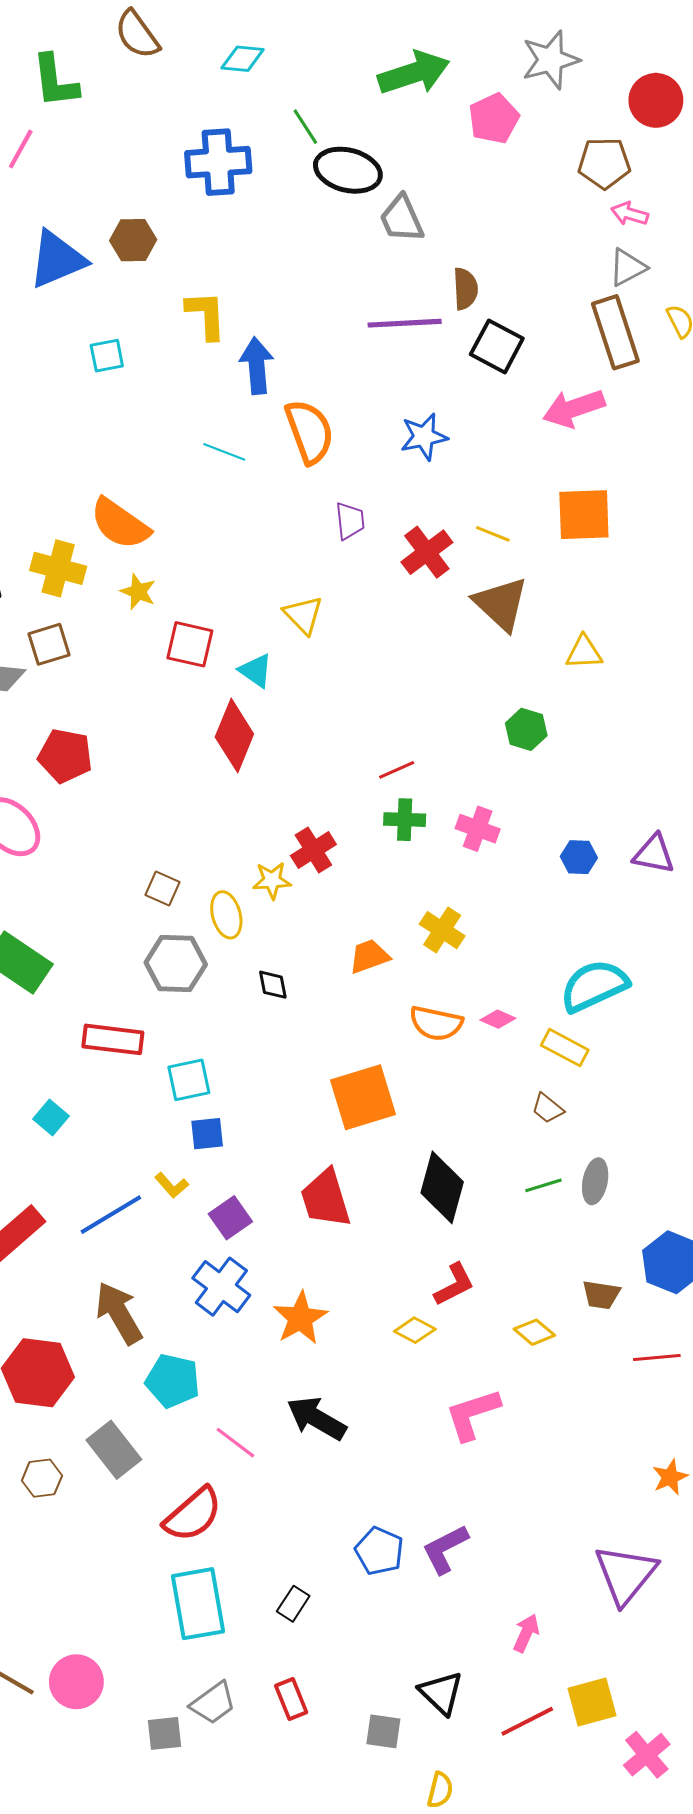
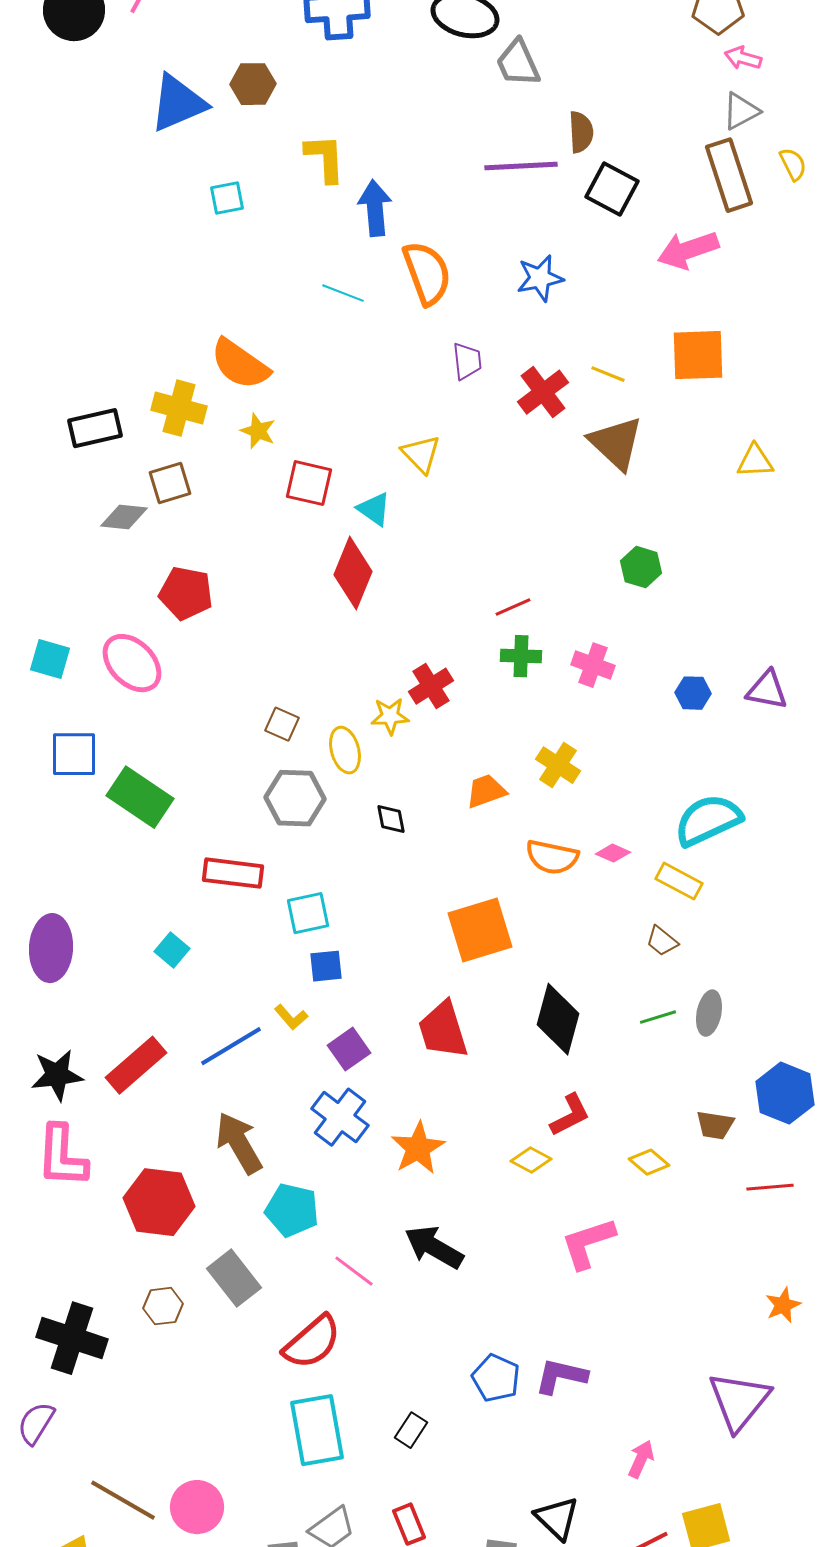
yellow triangle: (584, 652) -> (755, 461), moved
purple L-shape: (445, 1549) -> (561, 1376), turned 40

